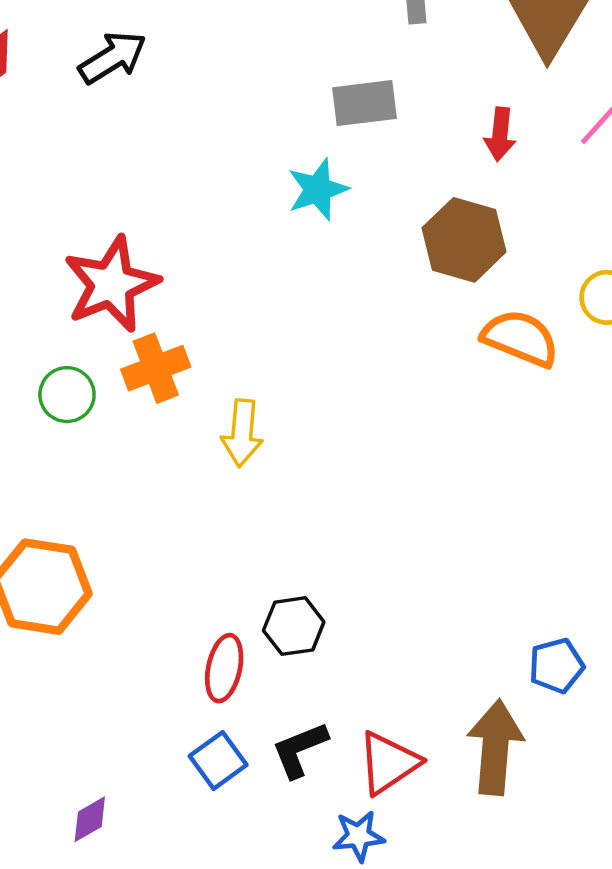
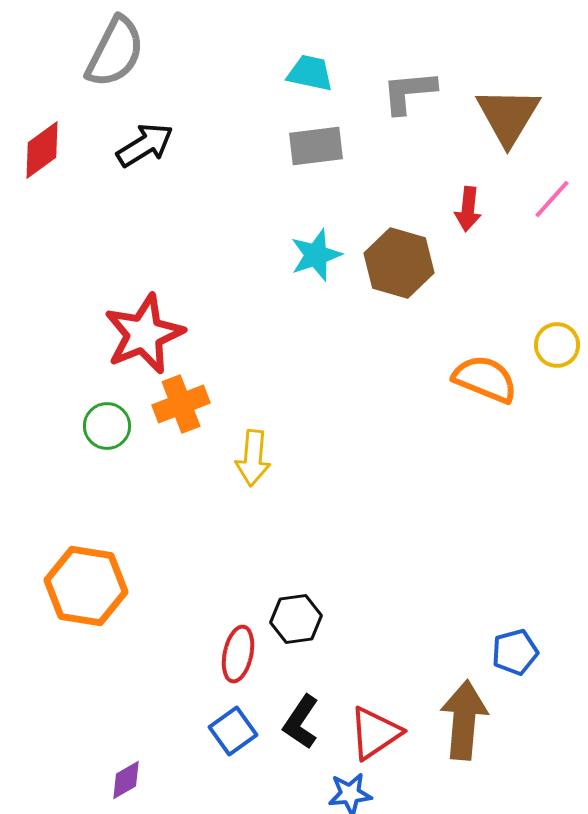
gray rectangle: (364, 103) -> (316, 146), moved
brown hexagon: (464, 240) -> (399, 263), moved
black L-shape: (300, 750) -> (301, 722), turned -34

